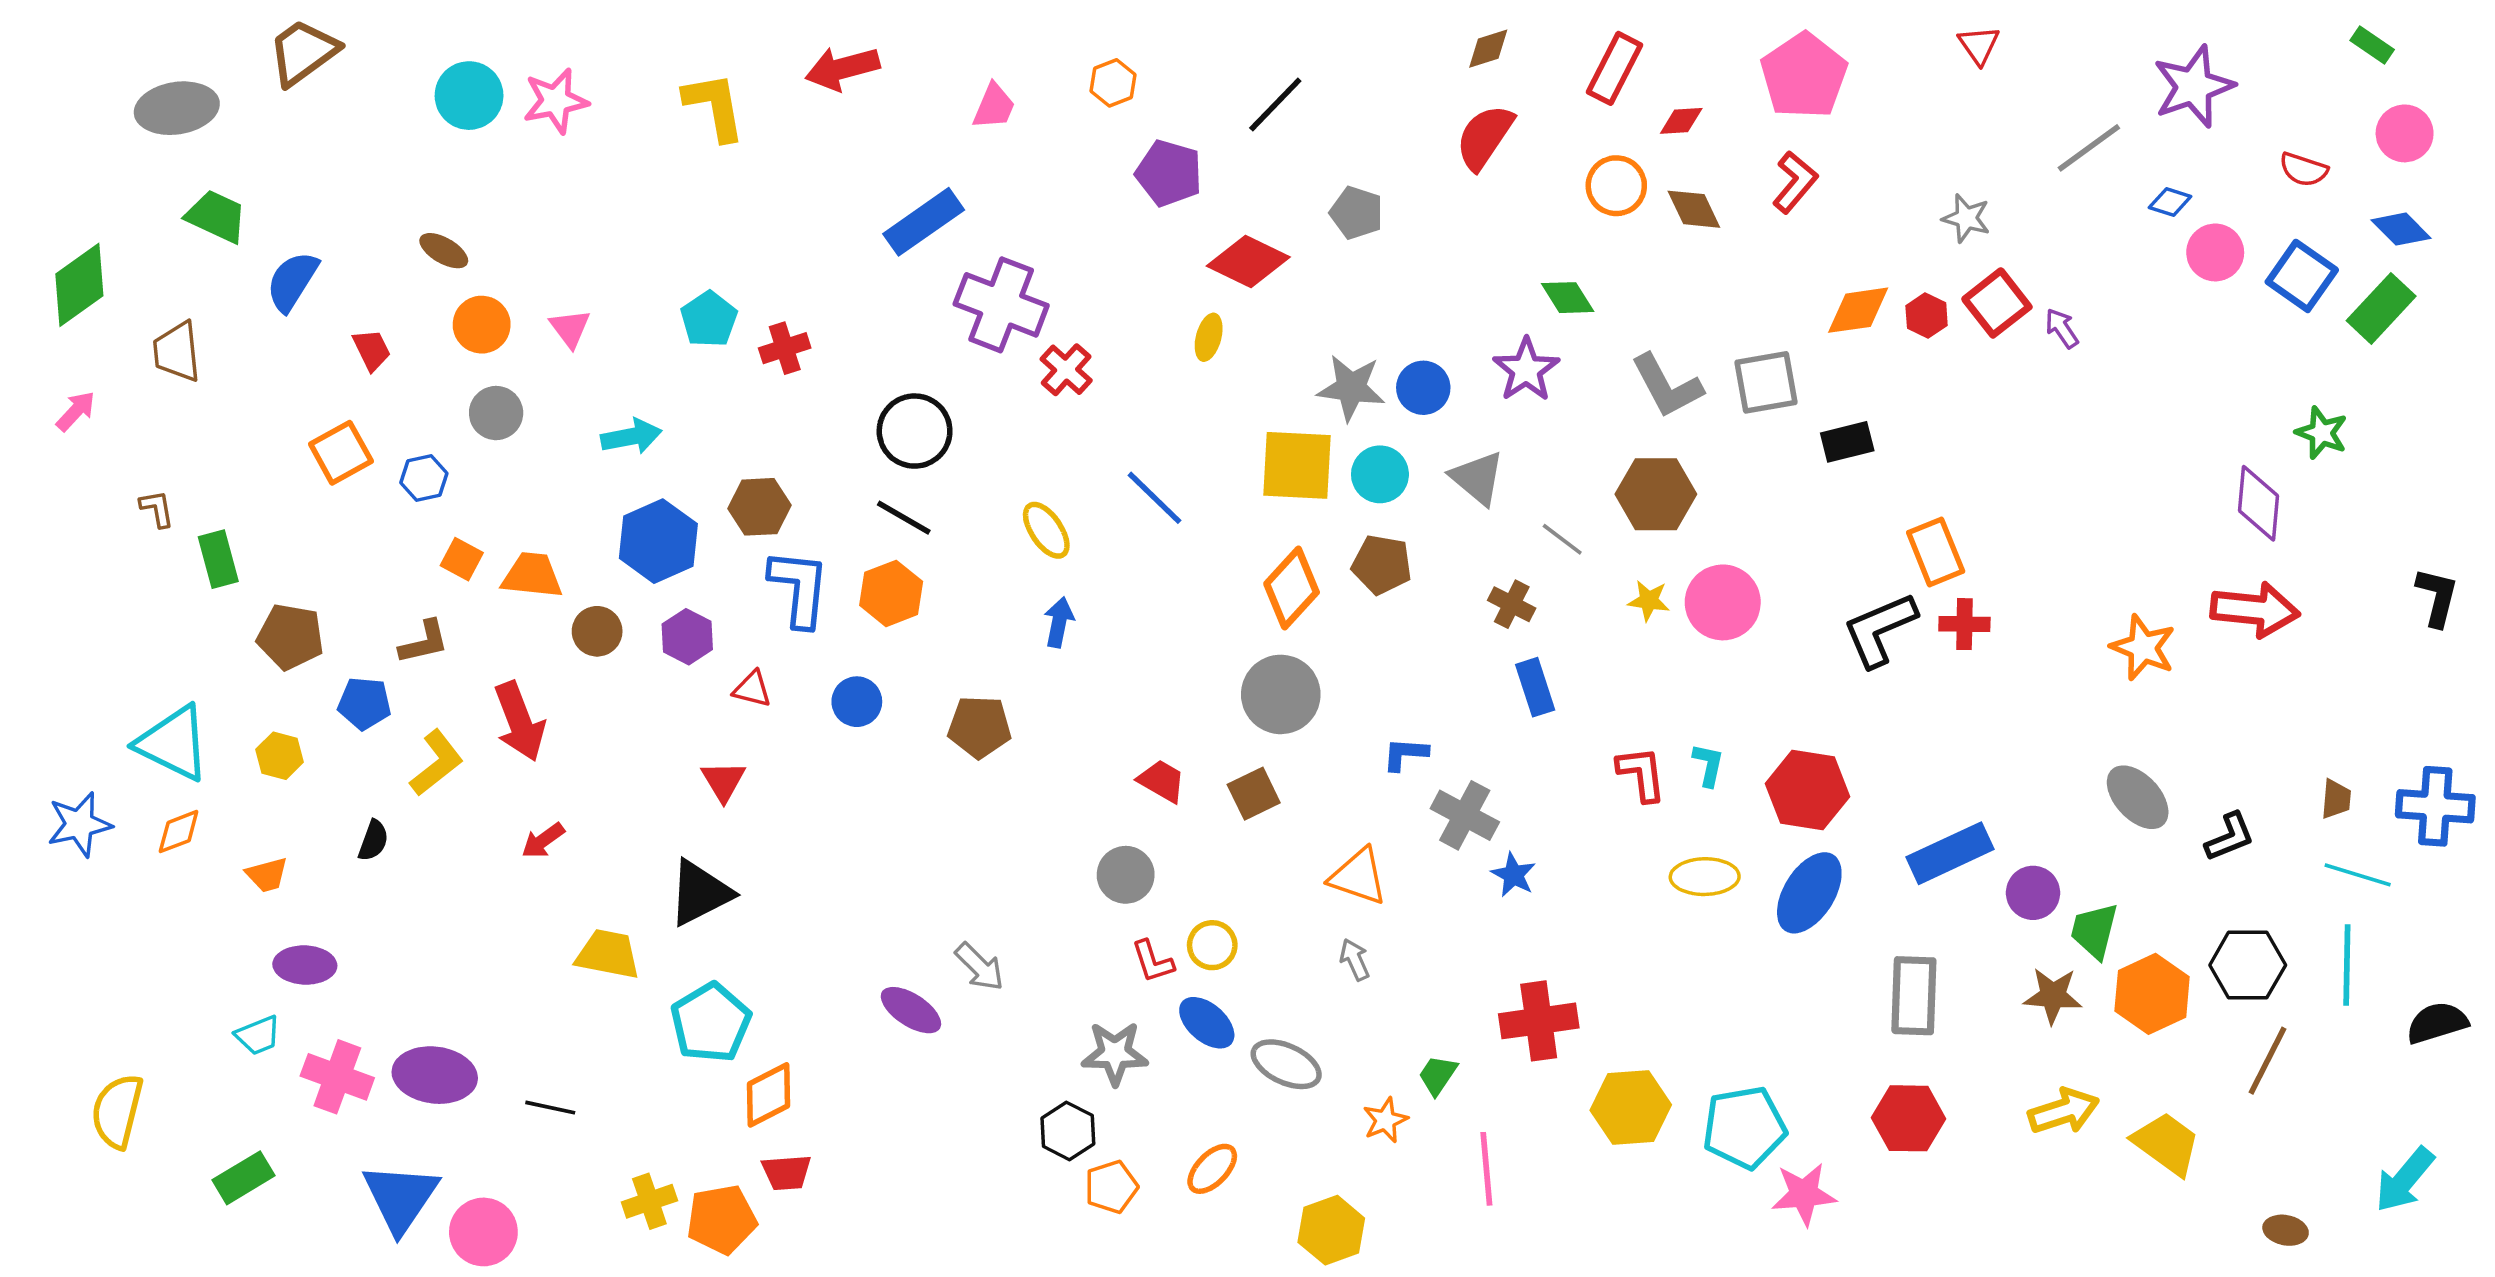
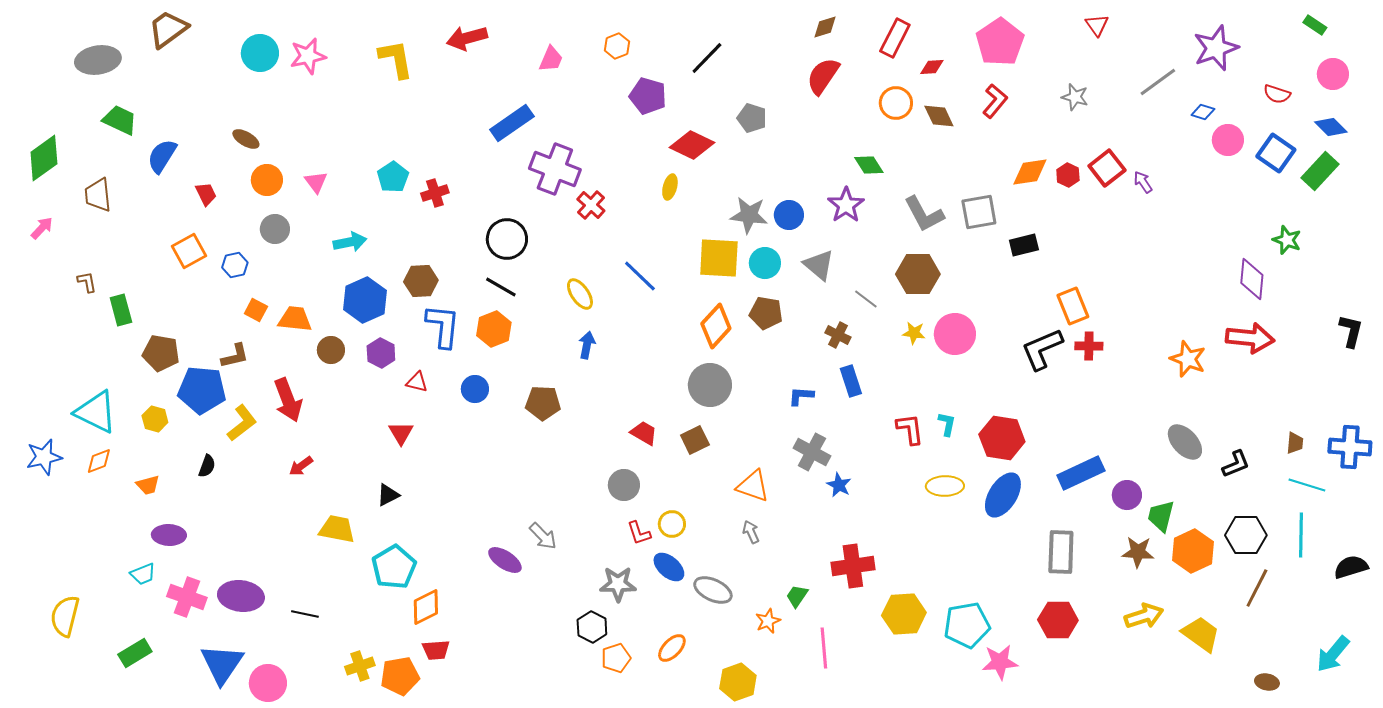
gray star: (1966, 218) -> (1075, 97), moved
blue pentagon: (364, 703) -> (202, 390), size x1.6
blue L-shape: (1405, 754) -> (801, 396), moved
black triangle: (700, 893) -> (388, 495), size x0.6

